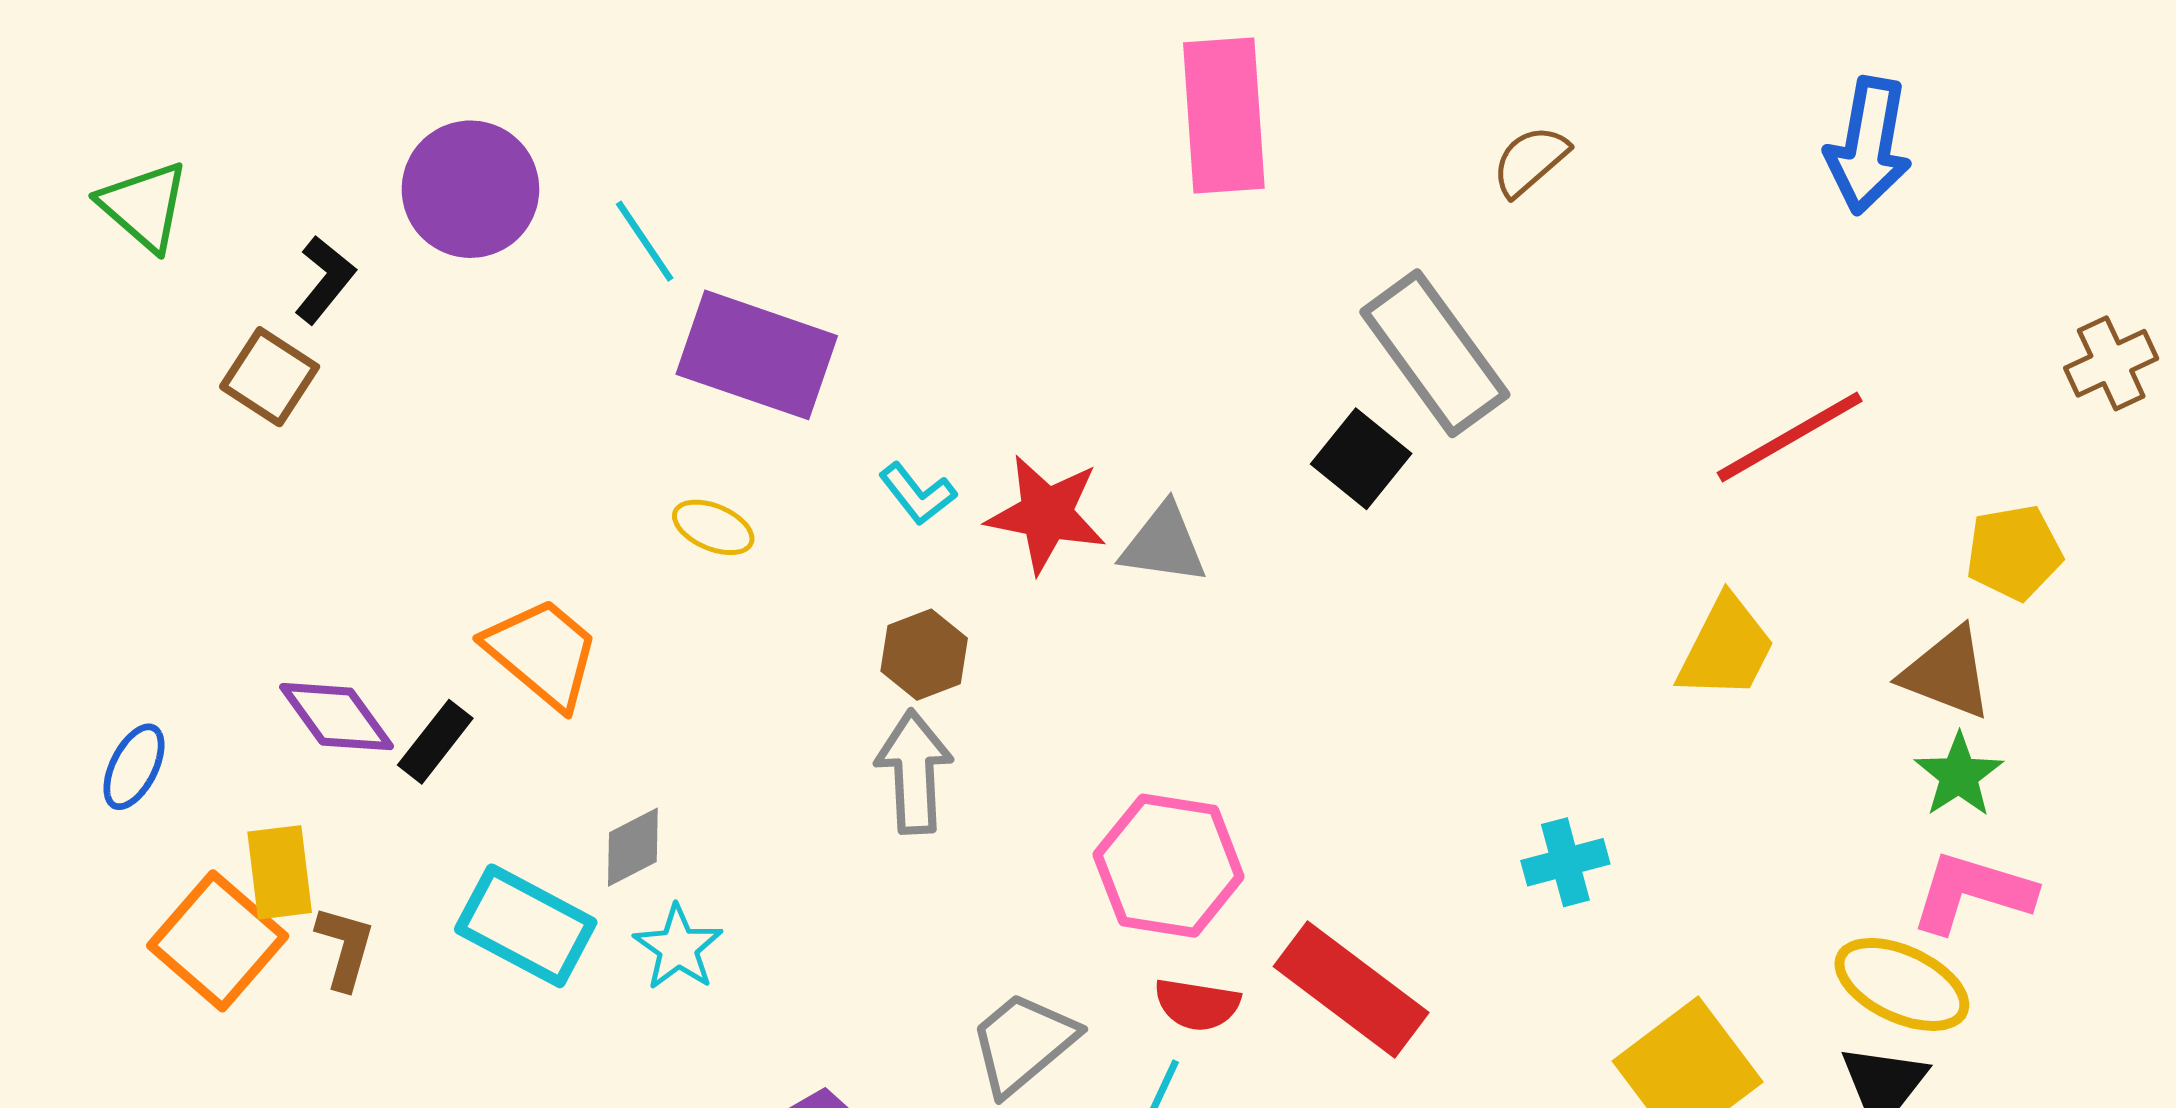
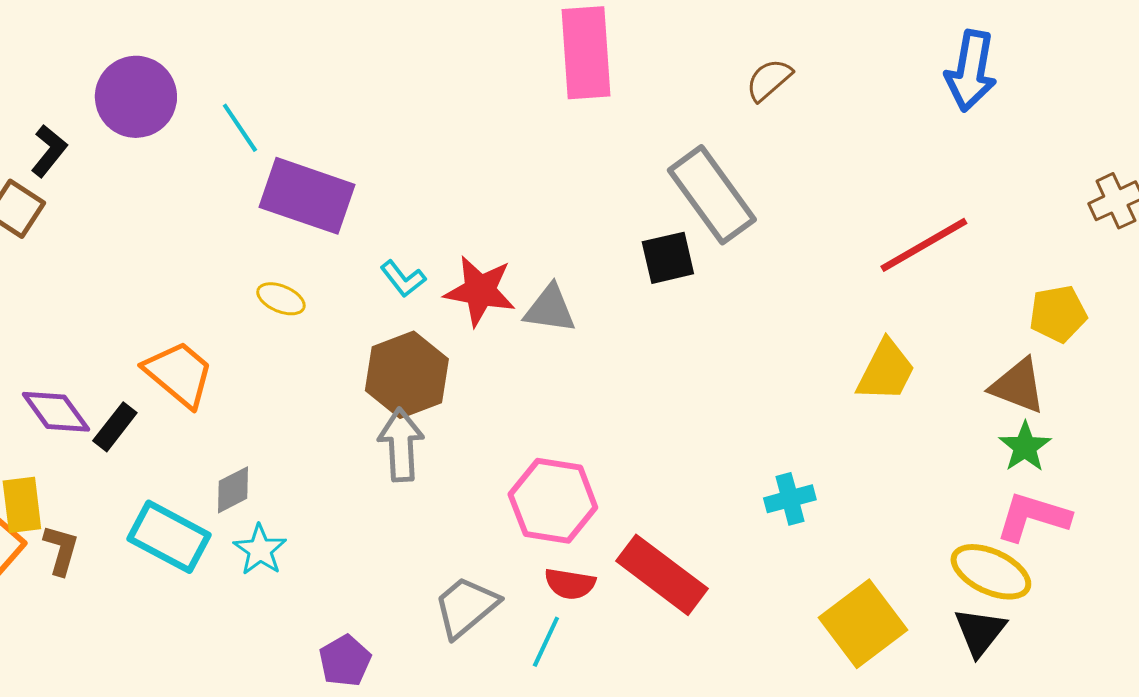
black square: (1361, 459) -> (668, 258), turned 38
brown hexagon: (924, 655) -> (407, 375), size x1.6

